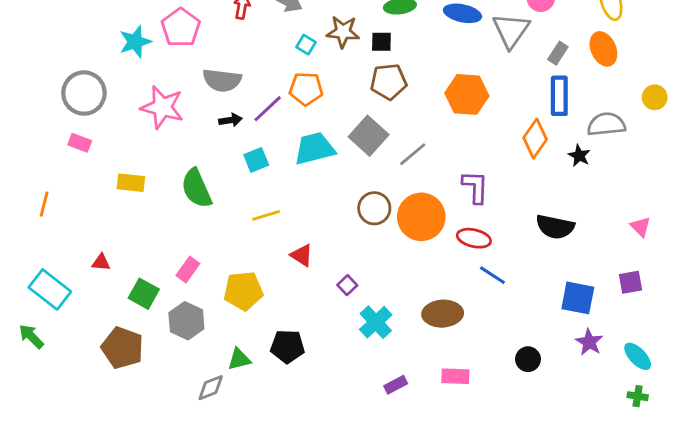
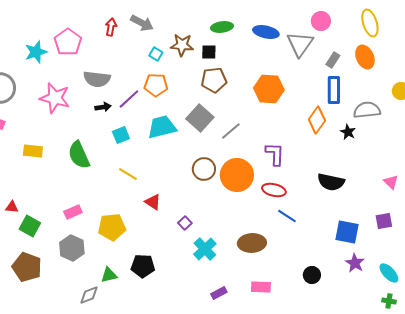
yellow line: (266, 215) -> (128, 174), turned 48
pink rectangle: (188, 269) -> (73, 212), turned 30
green square: (144, 294) -> (30, 226), moved

